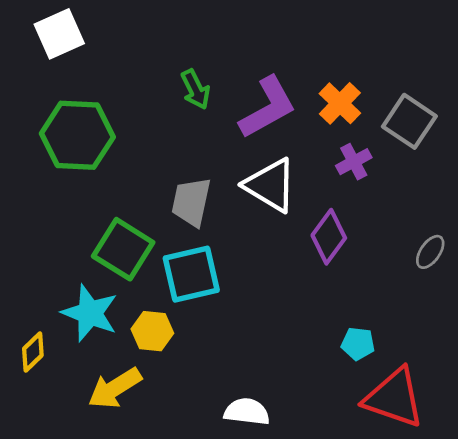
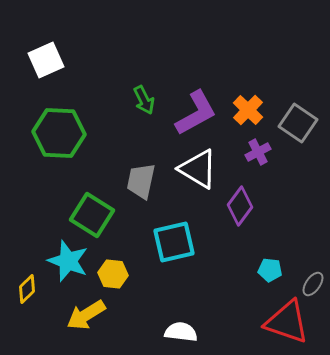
gray ellipse: (430, 252) -> (313, 284), moved
cyan square: (191, 274) -> (174, 242), moved
cyan pentagon: (358, 344) -> (270, 270), moved

